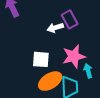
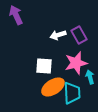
purple rectangle: (70, 19) -> (79, 35), moved

